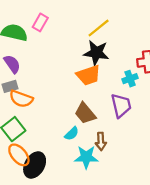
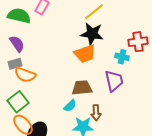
cyan cross: (130, 79) -> (122, 57), turned 32
brown trapezoid: (85, 113) -> (82, 88), turned 125

